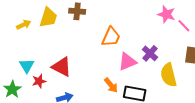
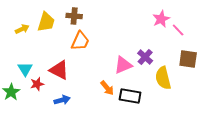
pink star: (166, 14) -> (161, 19), turned 30
orange trapezoid: (111, 37) -> (80, 41), moved

